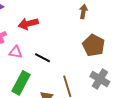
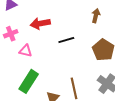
black line: (43, 58) -> (66, 40), moved, turned -49

